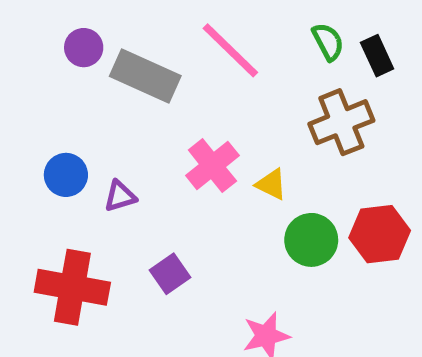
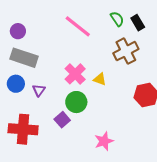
gray rectangle: (145, 76) -> (24, 58), moved
purple triangle: (120, 196) -> (39, 90), turned -32
green circle: (311, 240) -> (76, 102), moved

